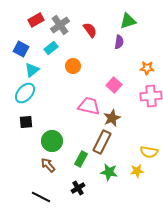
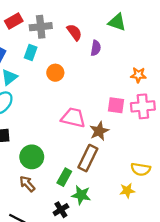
green triangle: (128, 21) -> (117, 22), turned 36
gray cross: (60, 25) -> (41, 27), turned 30
purple semicircle: (119, 42) -> (96, 48), moved
cyan rectangle: (51, 48) -> (31, 52), turned -32
pink square: (114, 85) -> (116, 105), moved, turned -35
green star: (109, 172) -> (81, 195), moved

